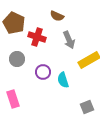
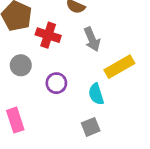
cyan semicircle: (63, 80) -> (96, 94), moved
gray square: (87, 107) -> (91, 127), moved

